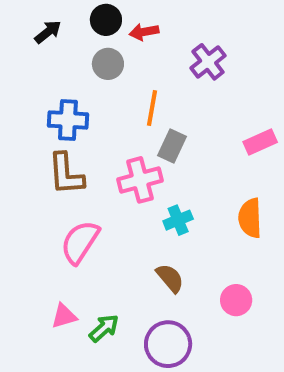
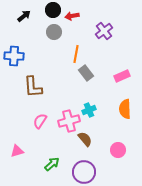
blue cross: (68, 120) -> (14, 56), moved
pink rectangle: (260, 142) -> (122, 76), moved
gray rectangle: (172, 146) -> (86, 73), turned -63
pink cross: (140, 180) -> (69, 121), moved
pink semicircle: (80, 242) -> (40, 121), size x0.7
pink triangle: (64, 316) -> (17, 151), moved

